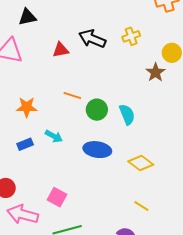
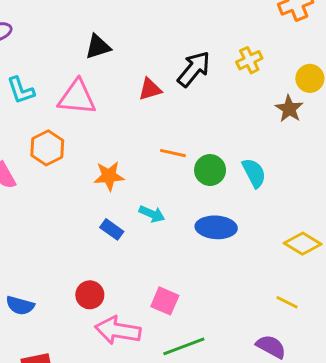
black arrow: (92, 39) -> (194, 69), turned 112
blue rectangle: (25, 144) -> (112, 229), turned 63
yellow diamond: (141, 163) -> (303, 244), moved

